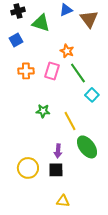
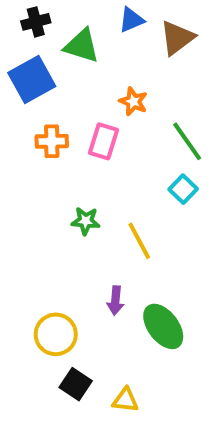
brown triangle: (89, 19) -> (177, 38), turned 30
blue square: (16, 40) -> (32, 80), size x1.6
green line: (78, 73) -> (187, 141), moved
green ellipse: (87, 147) -> (163, 326), moved
black square: (56, 170) -> (76, 384), moved, turned 35

